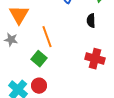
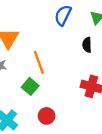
red circle: (39, 86) -> (47, 116), moved

